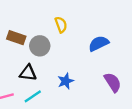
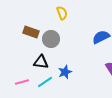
yellow semicircle: (61, 25) -> (62, 13), moved
blue star: (66, 81) -> (65, 72), moved

